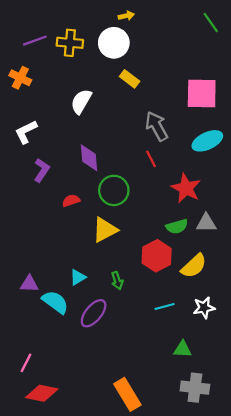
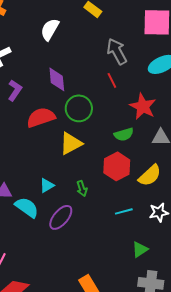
red semicircle: (71, 201) -> (41, 117), size x1.8
green semicircle: (177, 226) -> (124, 134), moved
green triangle: (183, 349) -> (140, 249), turned -36

